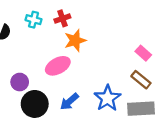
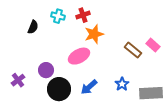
brown rectangle: (141, 80) -> (133, 50), moved
blue star: (107, 98) -> (122, 84), size x0.6

